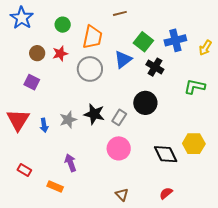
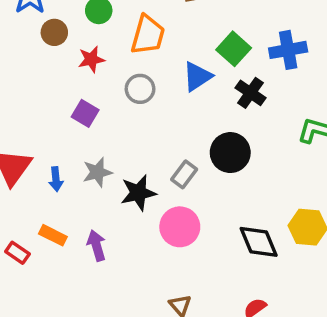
brown circle: (37, 53) -> (54, 32), moved
gray circle: (90, 69) -> (140, 89), size x0.7
purple square: (32, 82) -> (85, 113), moved
black star: (94, 114) -> (138, 193), moved, turned -30
orange rectangle: (55, 186) -> (53, 235), moved

